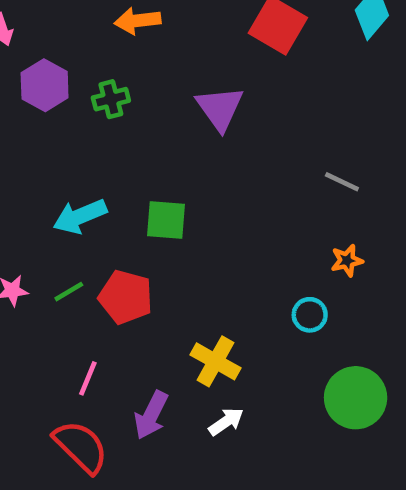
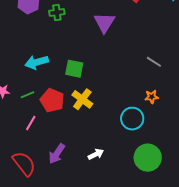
cyan circle: (310, 315) -> (132, 119), size x1.5
yellow cross: (215, 361) -> (82, 99), moved
pink line: (88, 378) -> (31, 123), moved
white arrow: (226, 422) -> (96, 154), moved

